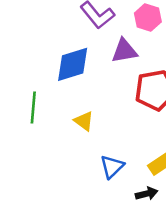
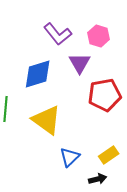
purple triangle: (124, 51) -> (80, 63), turned -50
yellow triangle: (84, 121) -> (47, 120), size x1.8

